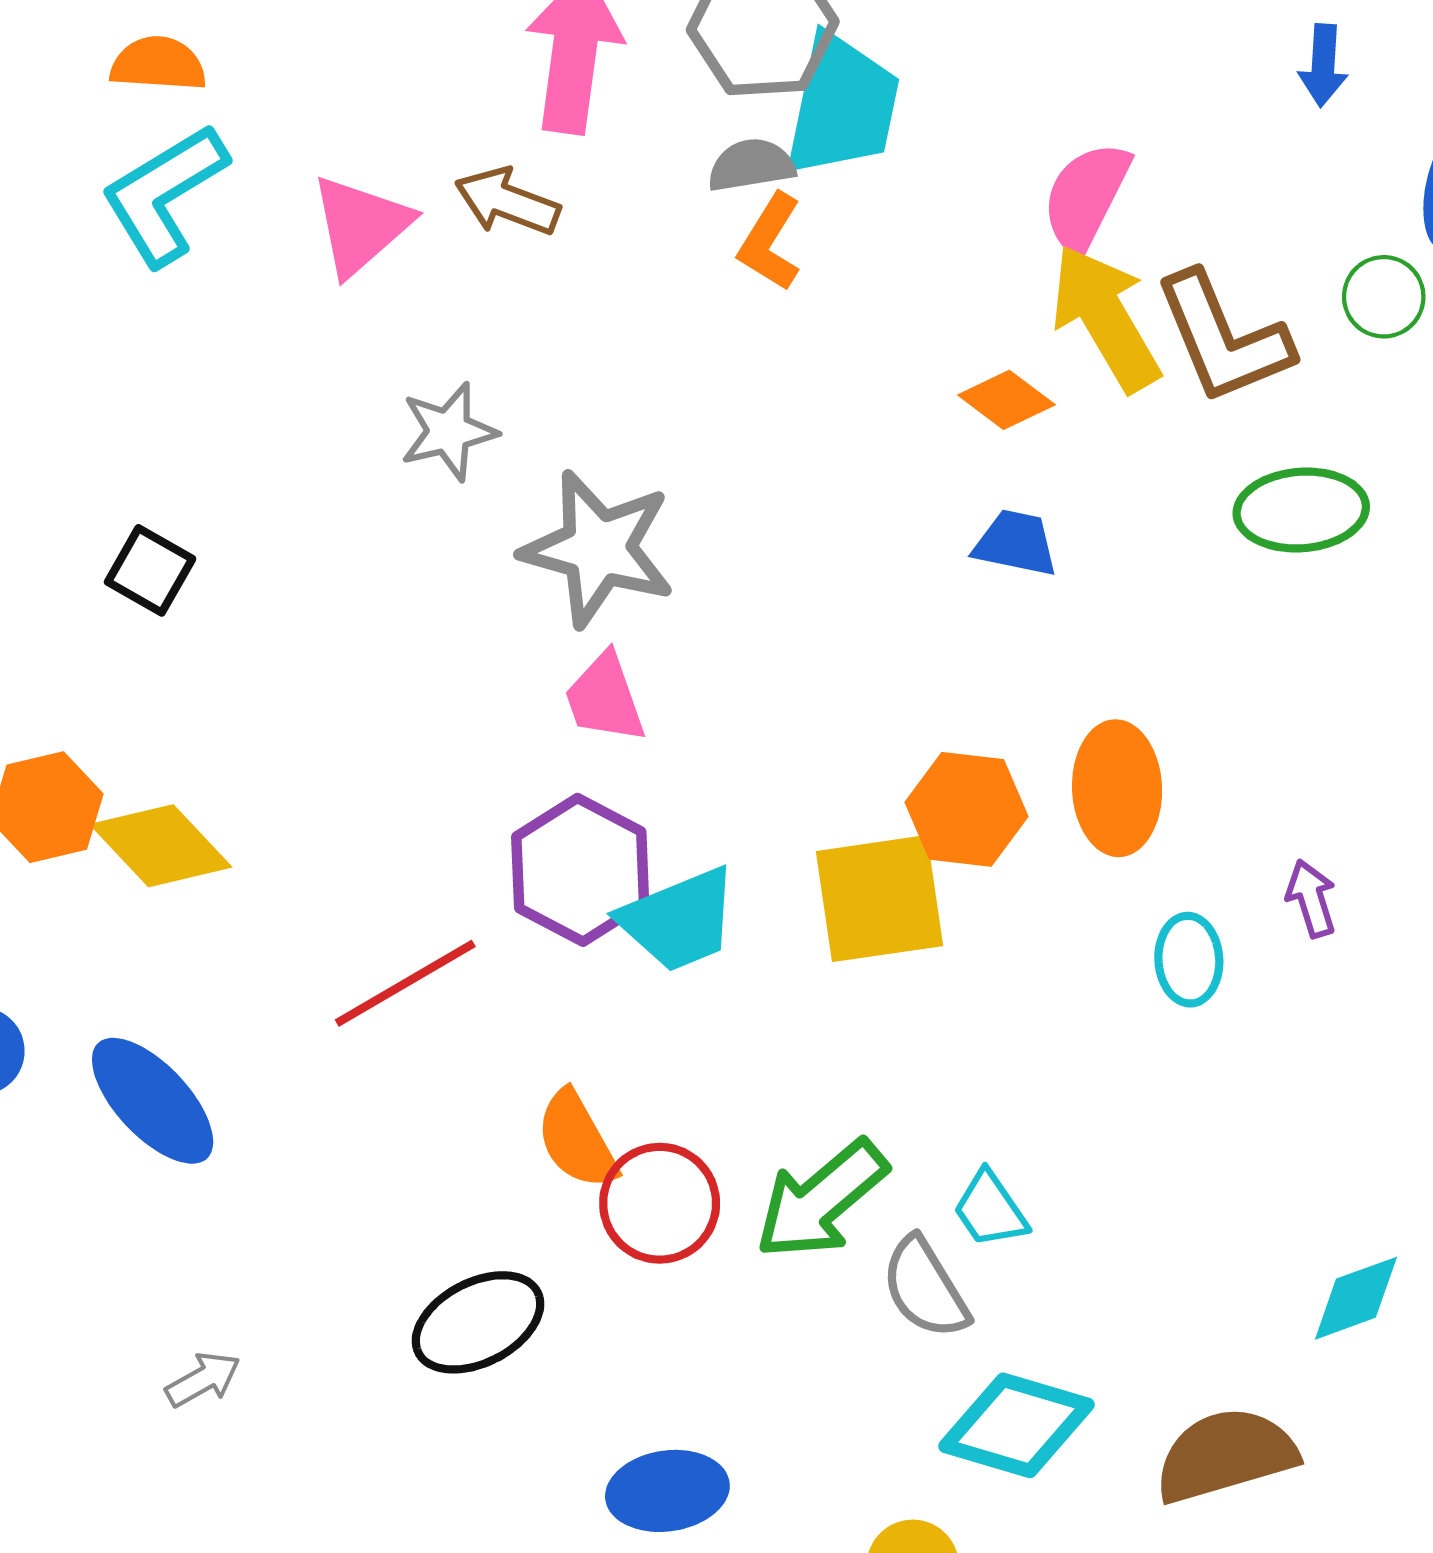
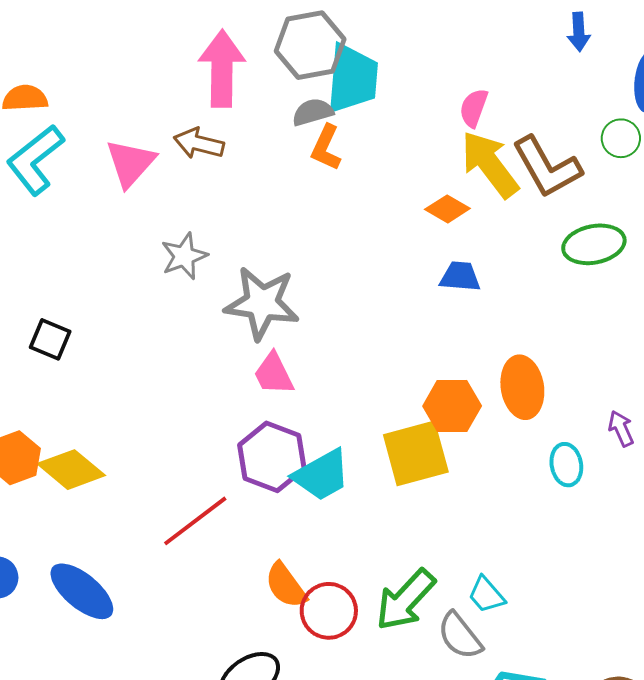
pink semicircle: (1086, 197) -> (474, 108), size x0.7

